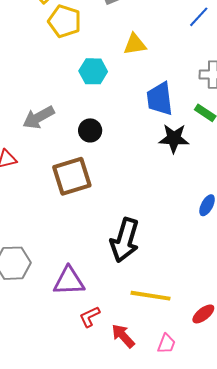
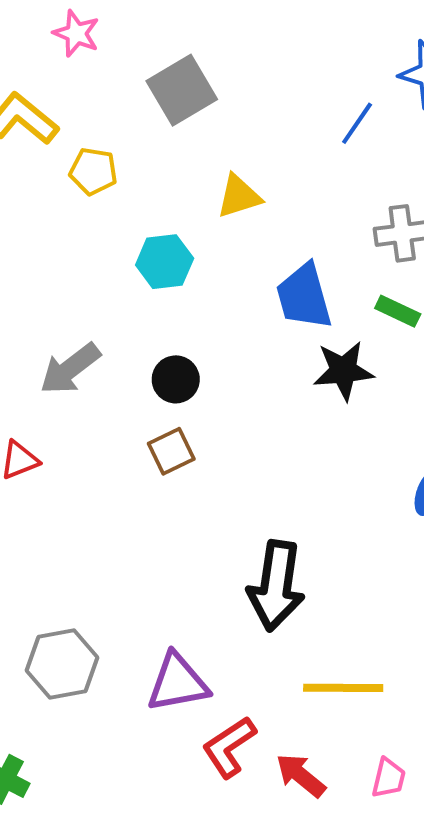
yellow pentagon: (65, 21) -> (93, 171), size x0.7
brown square: (72, 176) -> (171, 451), moved, size x0.6
red L-shape: (90, 317) -> (229, 747), size x1.4

